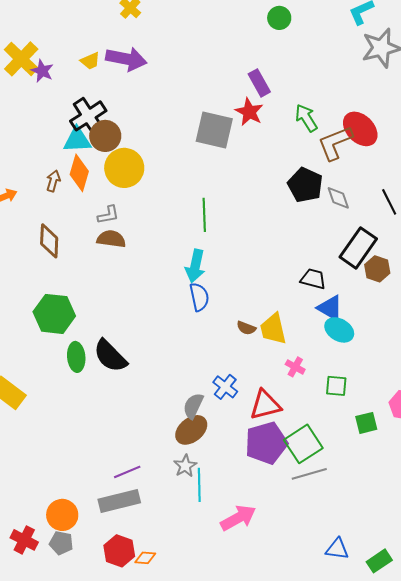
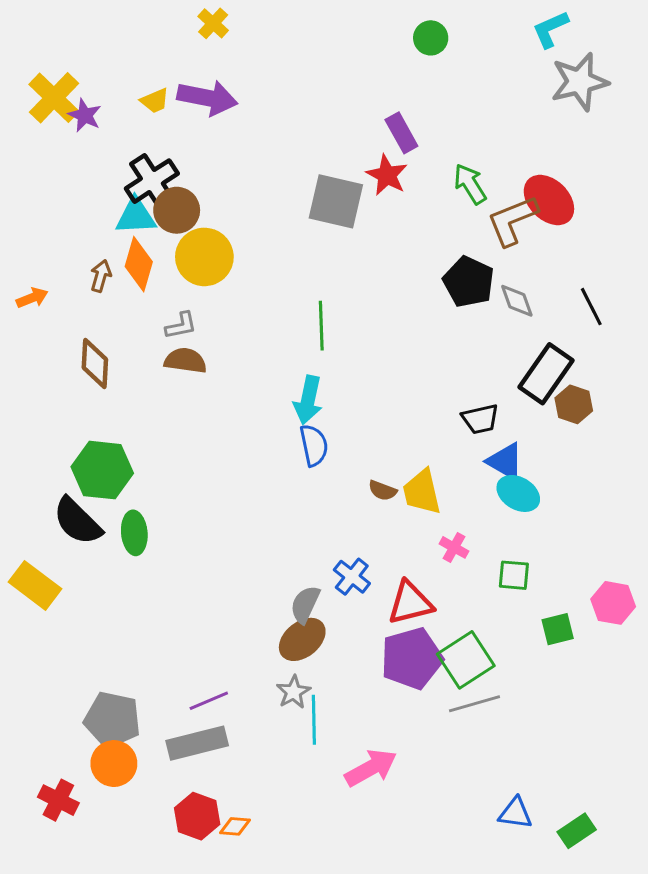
black trapezoid: (313, 279) -> (480, 419), turned 152
black semicircle: (110, 356) -> (77, 521), moved
gray pentagon: (61, 543) -> (112, 720), moved, size x1.6

